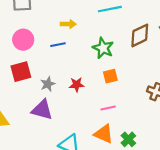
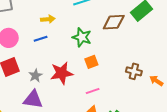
brown diamond: (140, 35) -> (114, 22), turned 30
red star: (77, 85) -> (62, 73), size x1.6

